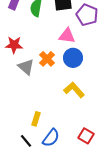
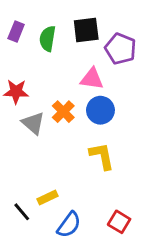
yellow L-shape: (74, 90) -> (102, 156), turned 30
yellow rectangle: (36, 119) -> (48, 198), turned 48
black line: (26, 141) -> (22, 212), moved

